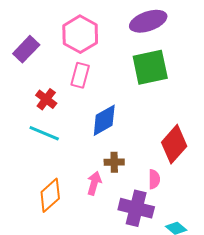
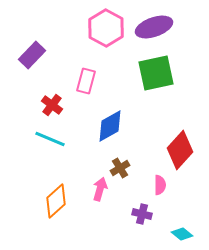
pink hexagon: (80, 34) -> (106, 28), moved
brown cross: (114, 162) -> (120, 168), turned -30
purple cross: (136, 208) -> (142, 214), size x0.6

